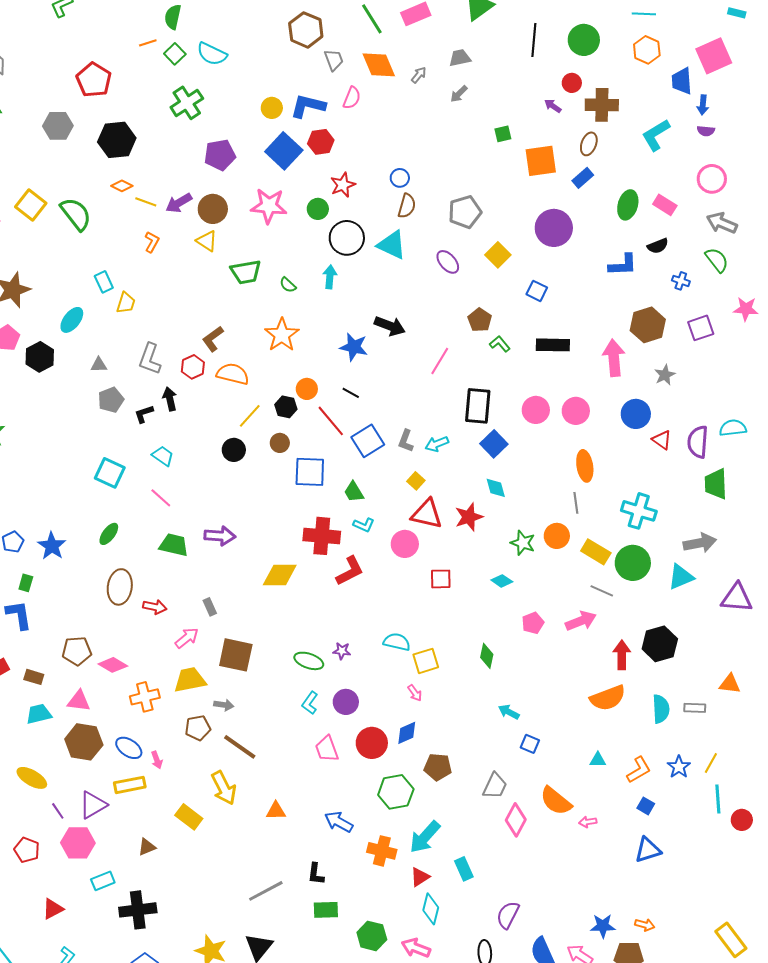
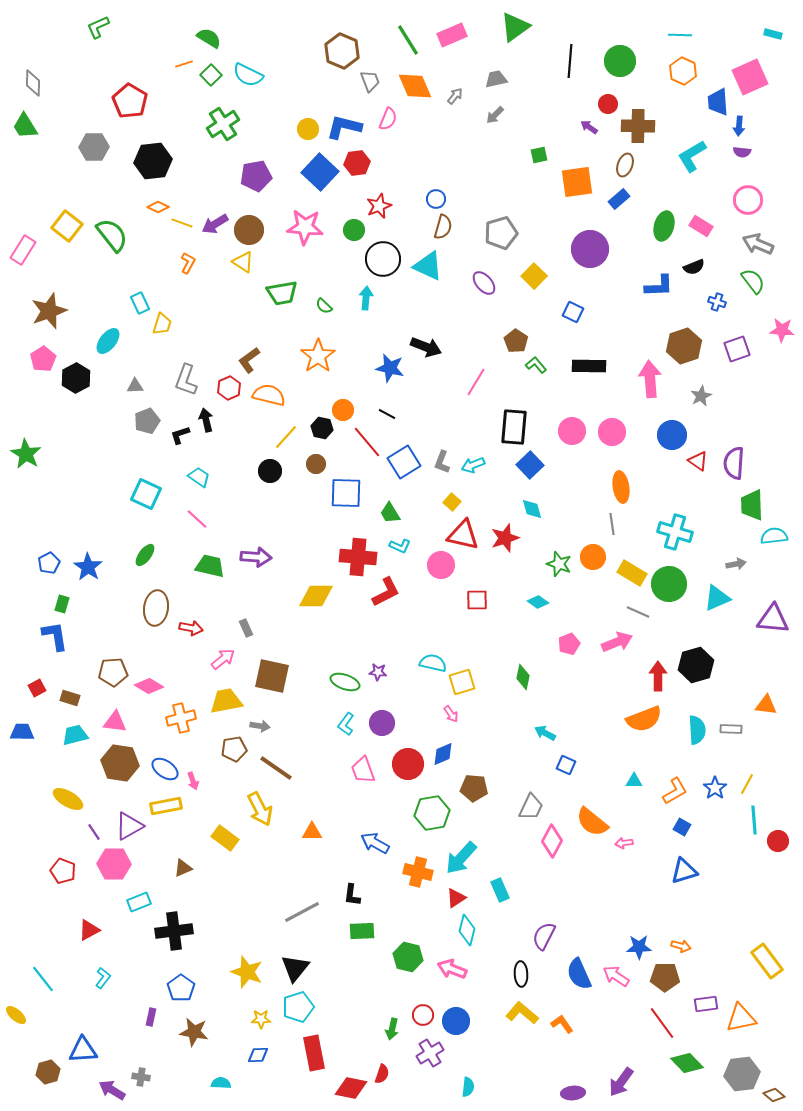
green semicircle: (173, 17) -> (209, 38), turned 110
cyan semicircle: (733, 428) -> (774, 536), moved
gray arrow: (700, 543) -> (736, 564), size x0.6

